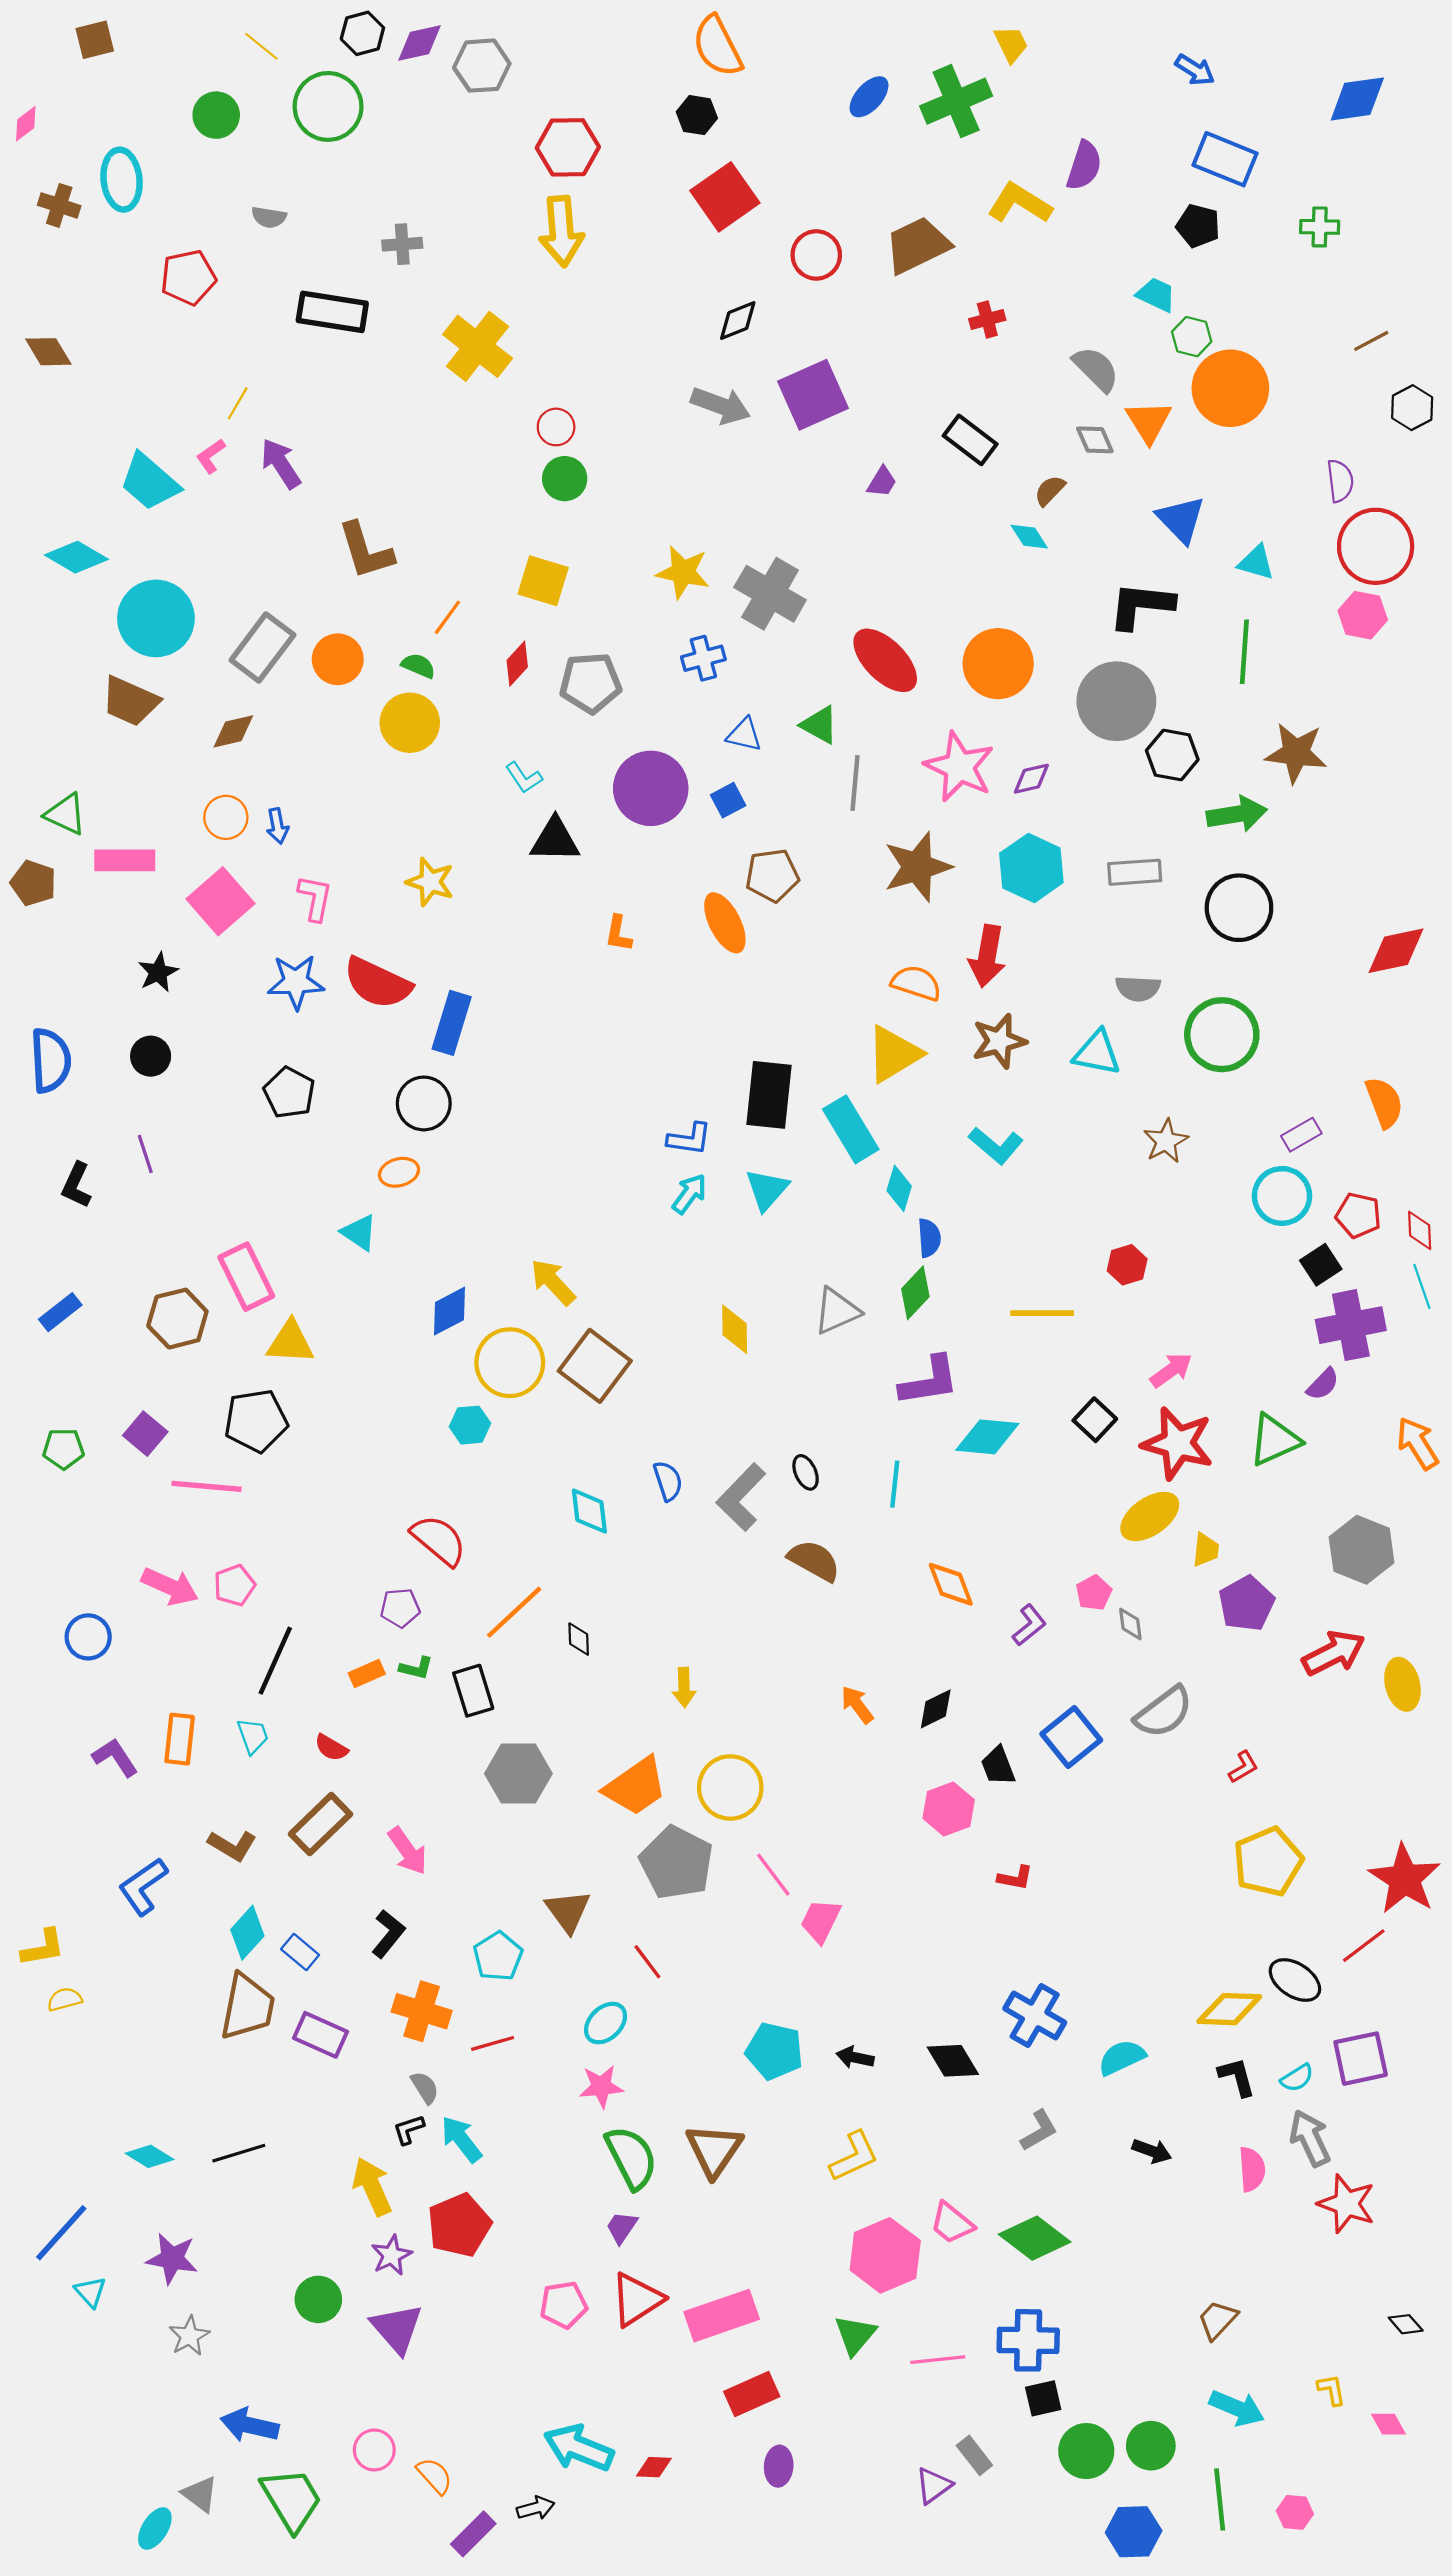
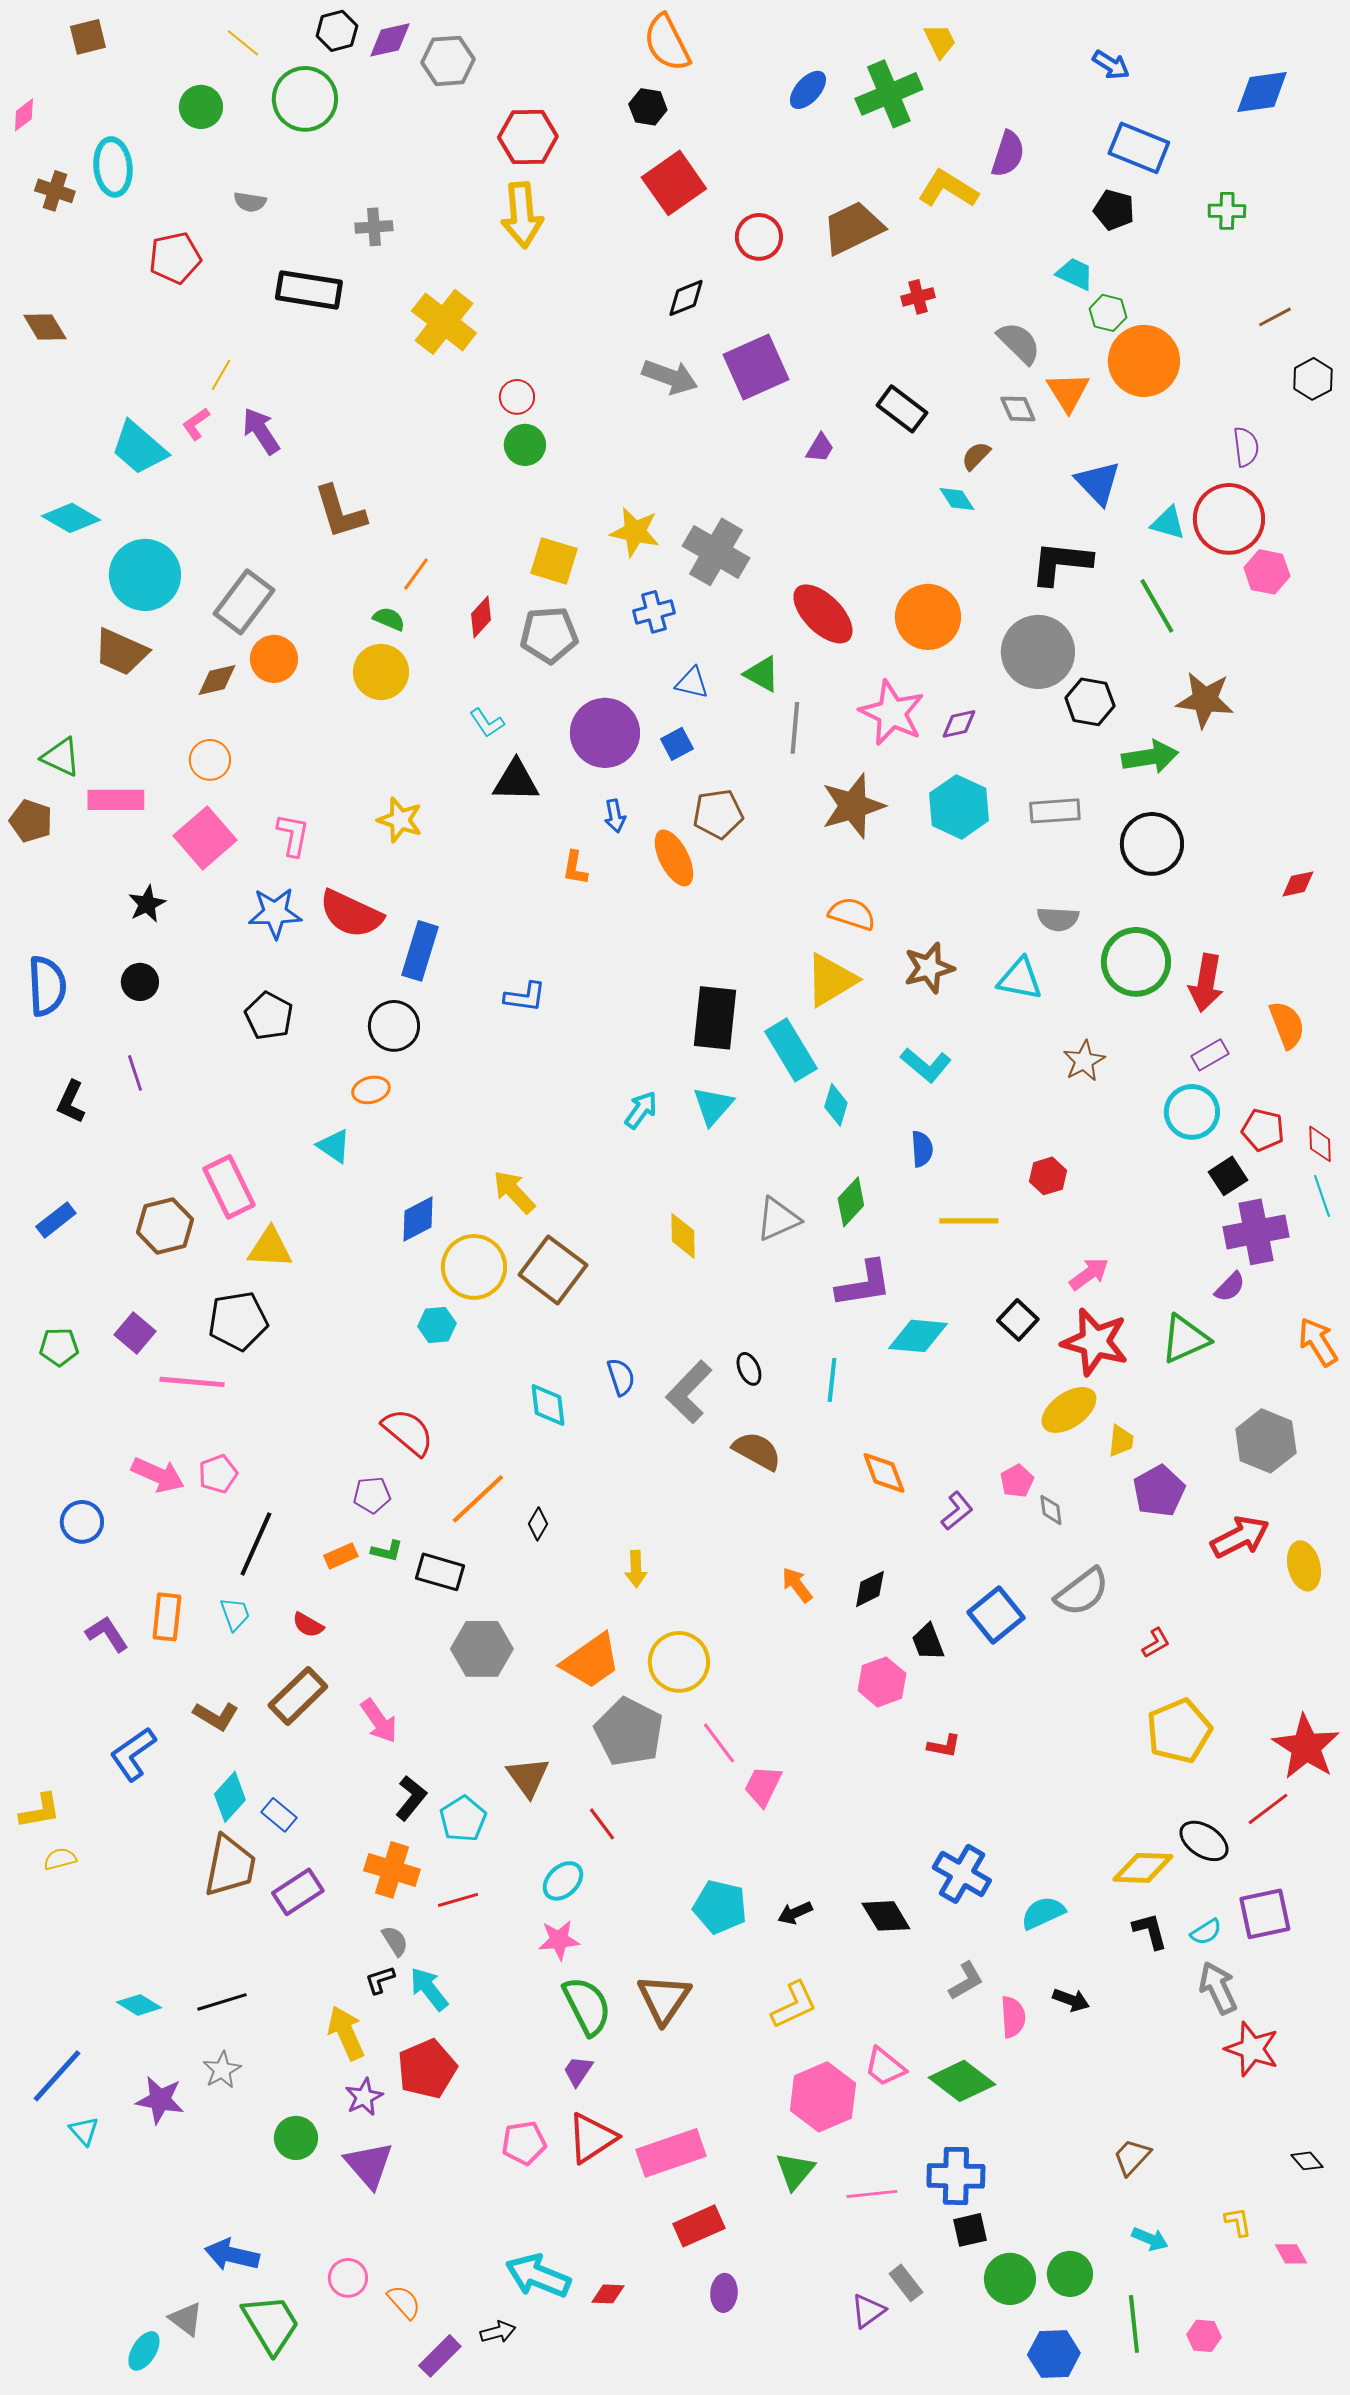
red circle: (1376, 546) -> (1229, 519), moved
yellow square: (543, 581) -> (554, 561), moved
green line: (1244, 652) -> (1157, 606), turned -34
orange circle: (338, 659) -> (274, 659), moved
blue arrow: (277, 826) -> (615, 816), moved
red diamond: (1396, 951) -> (1298, 884), size x0.6
red arrow: (987, 956) -> (1206, 983), moved
blue L-shape: (689, 1139) -> (525, 997), moved
blue semicircle: (929, 1238) -> (922, 1149), moved
black diamond: (579, 1639) -> (538, 1524), turned 32
black rectangle: (473, 1691) -> (440, 1572), turned -57
black L-shape: (388, 1934) -> (411, 1798), moved
purple rectangle: (321, 2035) -> (298, 1892), turned -57
black arrow: (855, 2057) -> (795, 1913), turned -36
pink semicircle: (1252, 2169) -> (1013, 2017), moved
gray star: (189, 2336) -> (222, 2070), moved
cyan arrow: (1237, 2408) -> (1150, 2239), size x0.7

